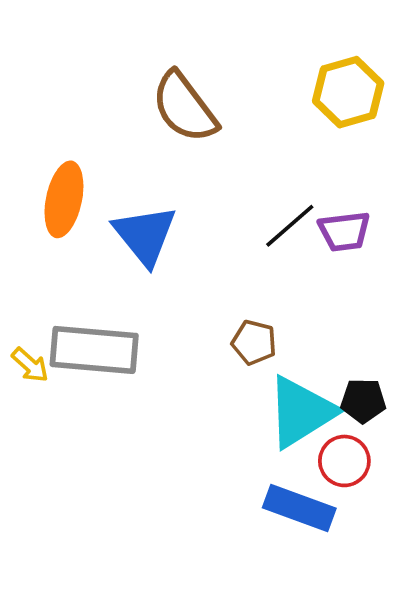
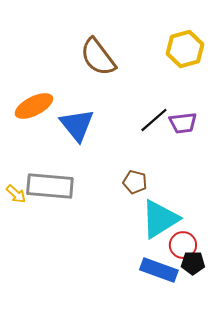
orange ellipse: (64, 199) -> (34, 106), turned 51
black pentagon: (363, 401) -> (193, 263), moved

